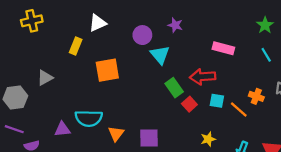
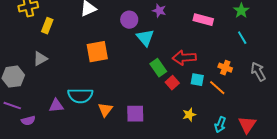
yellow rectangle: (76, 46) -> (47, 26), moved
pink rectangle: (223, 48) -> (203, 20), moved
orange cross: (256, 96) -> (225, 68), moved

